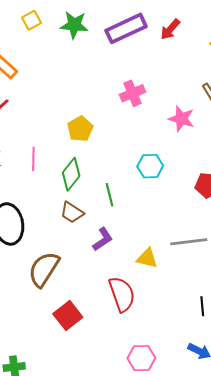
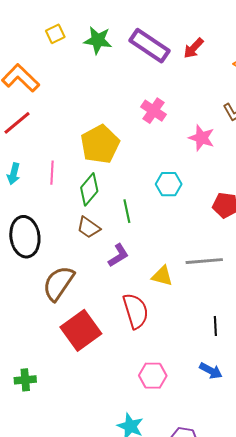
purple rectangle: (126, 28) -> (150, 46), turned 57
pink cross: (132, 93) -> (154, 111), turned -35
yellow pentagon: (80, 129) -> (100, 144), size x1.5
red square: (68, 315) -> (81, 330), size x1.4

